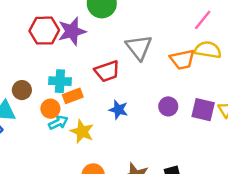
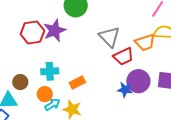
red trapezoid: (107, 71) -> (123, 57), moved
orange rectangle: (73, 96) -> (77, 83), moved
purple circle: (168, 106) -> (138, 81), size x1.5
blue star: (118, 110) -> (125, 90), moved

